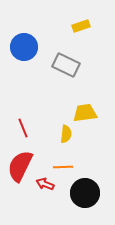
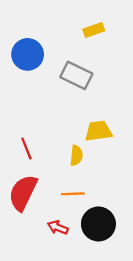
red arrow: (45, 184) -> (58, 227), moved

